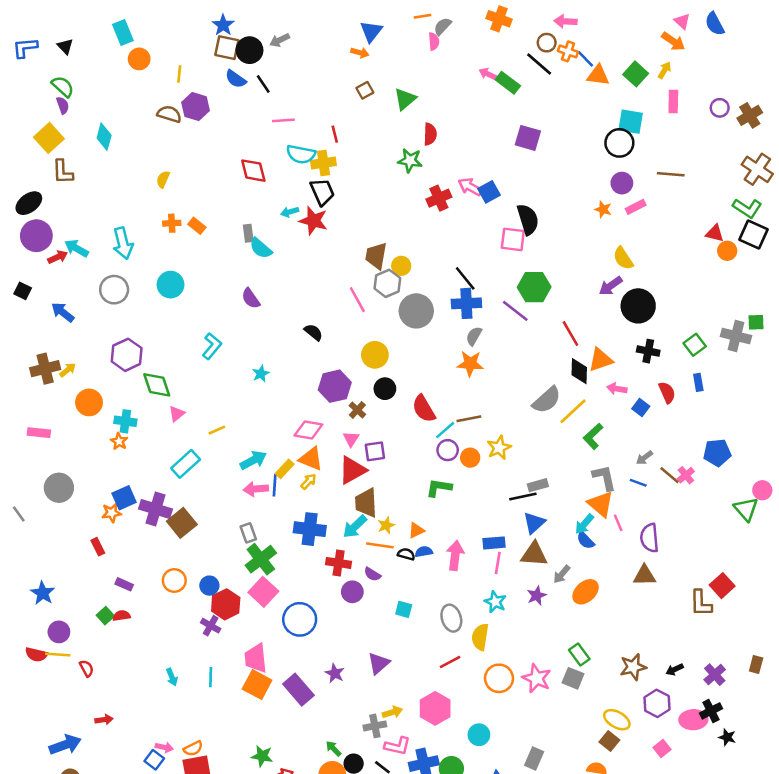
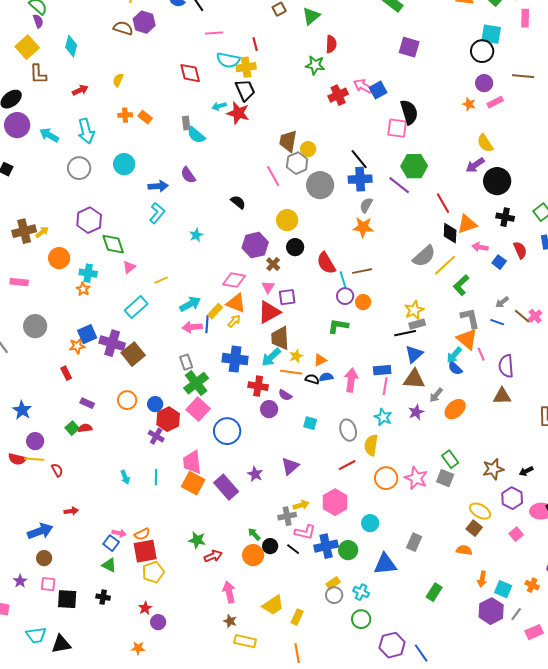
red arrow: (58, 257) -> (80, 90), moved
blue arrow: (63, 312) -> (158, 186), moved, turned 138
cyan line: (445, 430) -> (343, 280), turned -66
yellow star: (499, 448) -> (414, 310), moved

